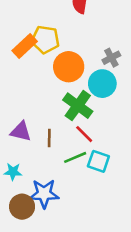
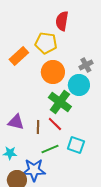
yellow pentagon: (45, 40) -> (46, 43), moved
red line: (84, 134) -> (55, 124), moved
green line: (75, 157) -> (50, 149), moved

